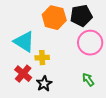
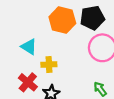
cyan triangle: (24, 42) -> (29, 47), size x0.7

